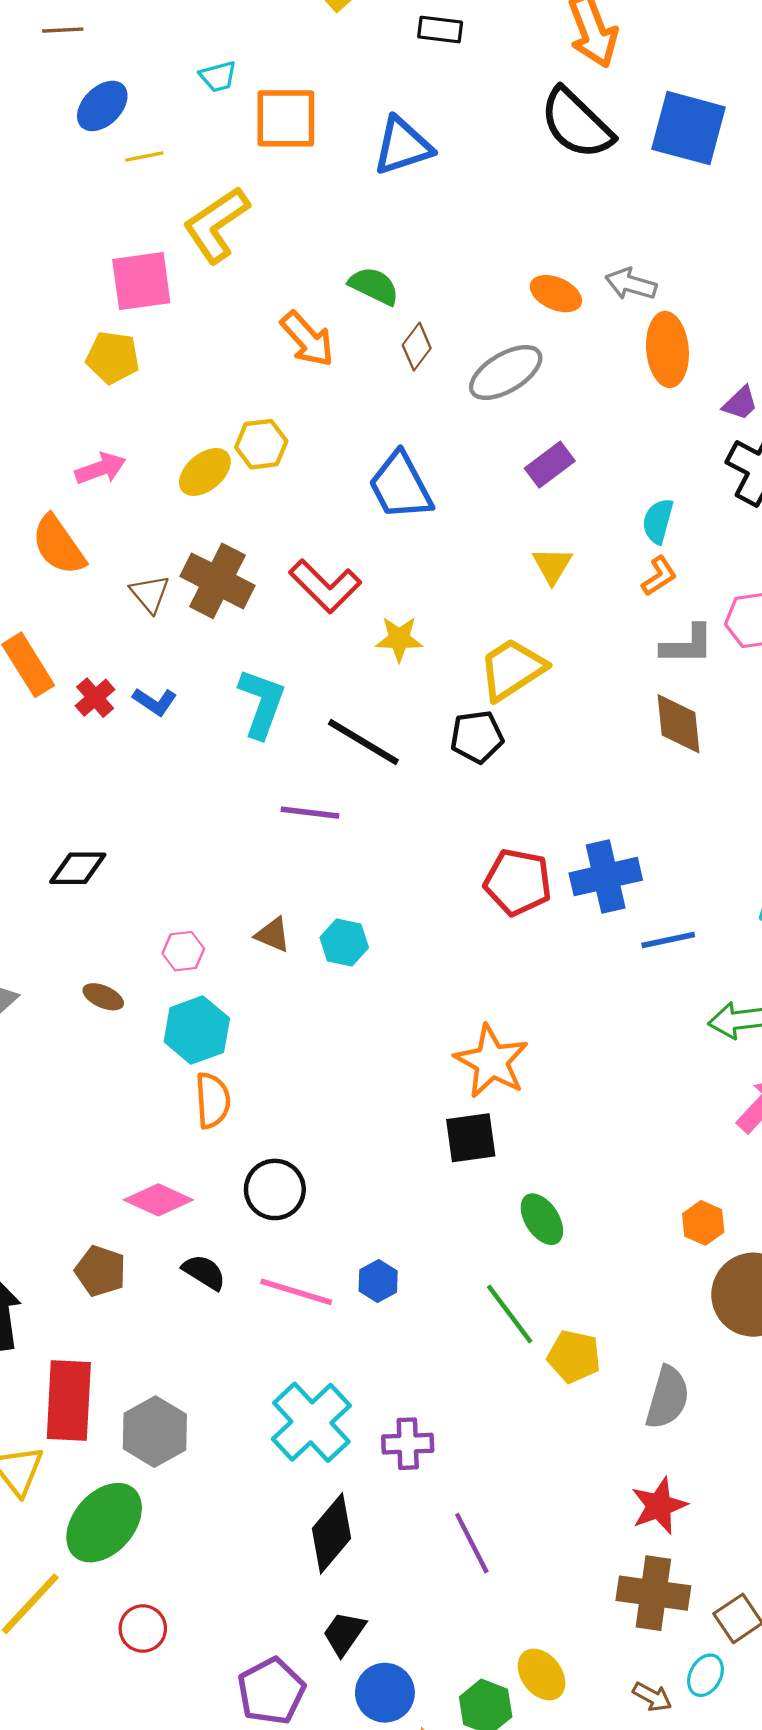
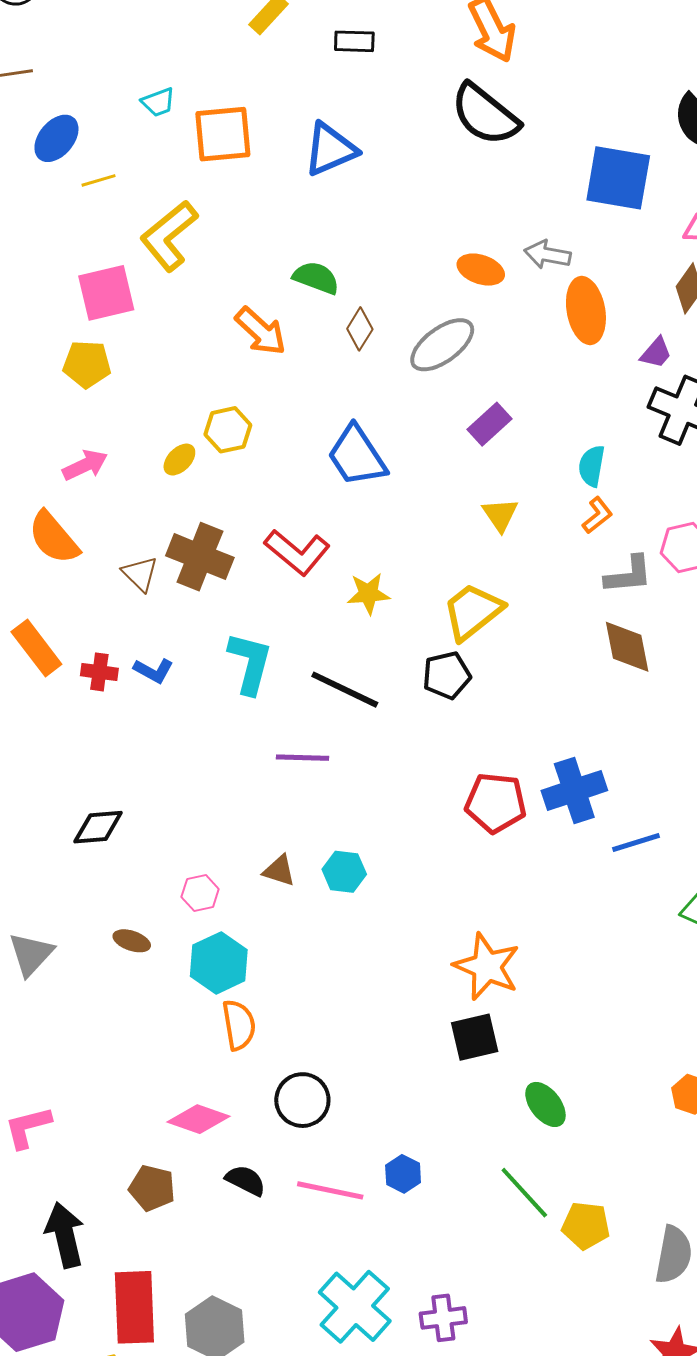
blue square: (689, 128) -> (618, 178), moved
yellow ellipse: (205, 472) -> (179, 460), size x0.7
red cross: (95, 698) -> (99, 672), turned -36

